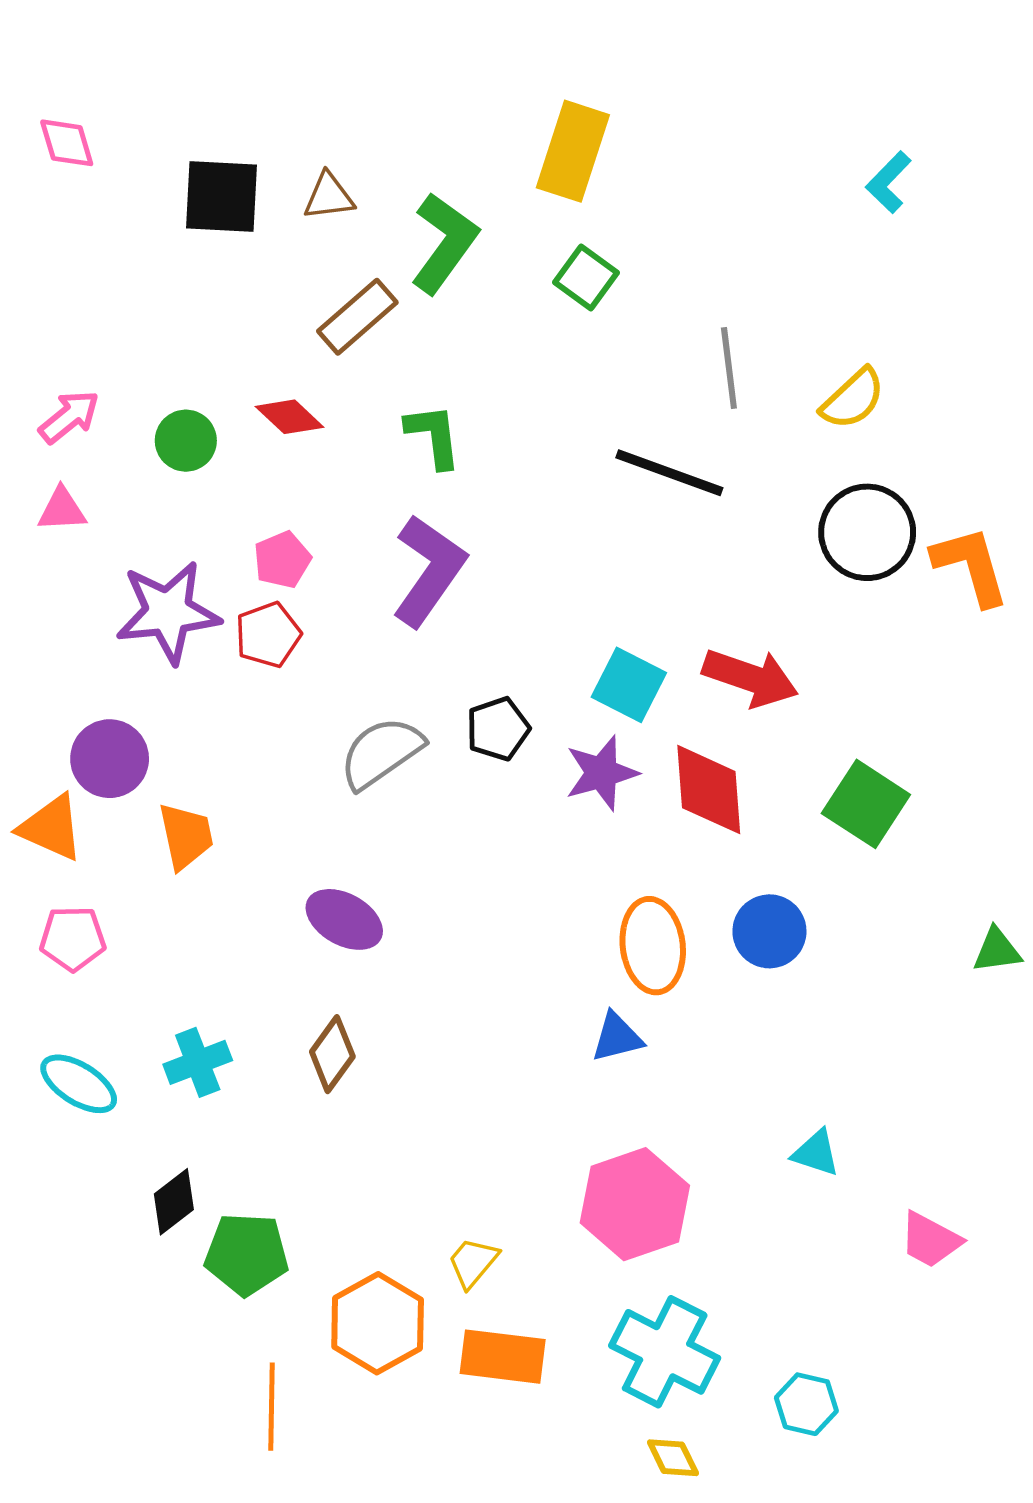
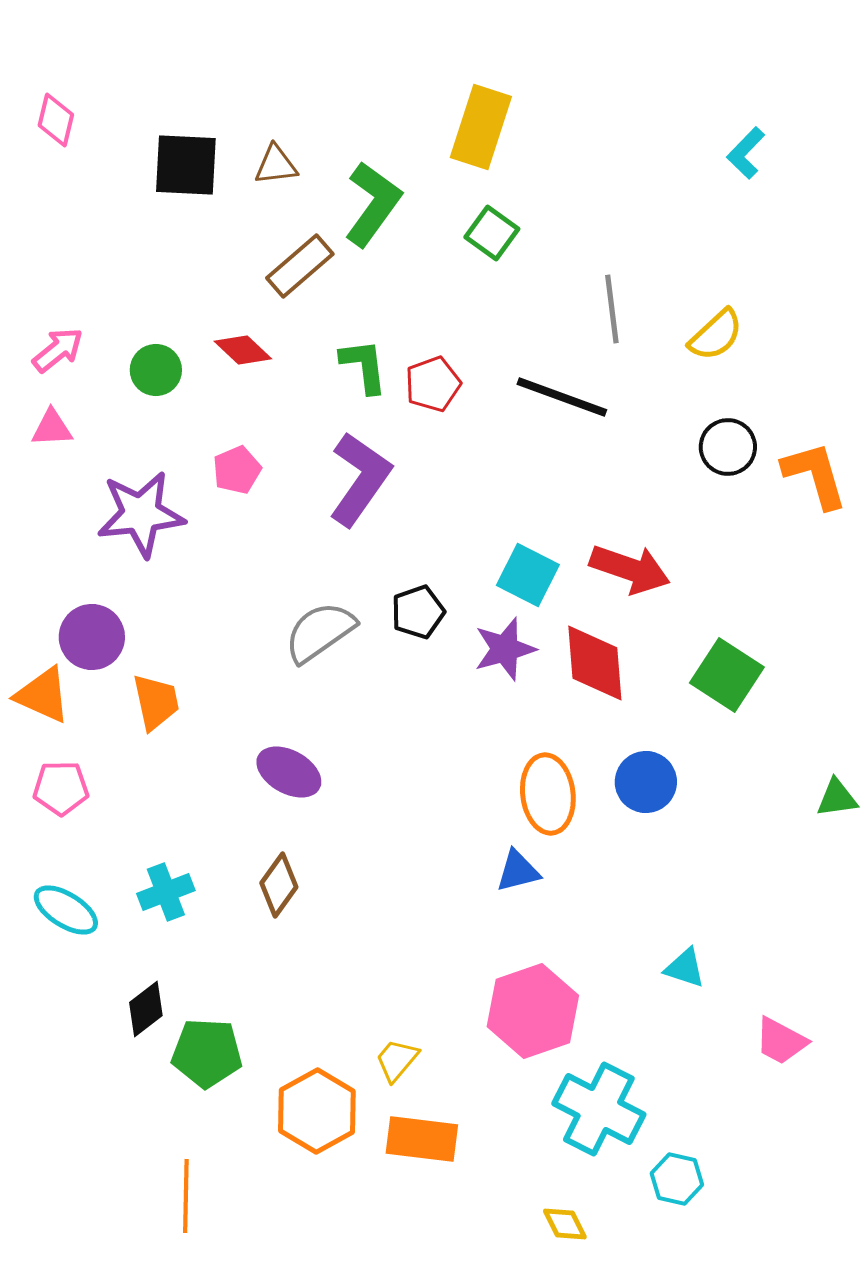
pink diamond: (67, 143) -> (56, 120), turned 30
black circle: (867, 532) -> (728, 447), size x0.7
red pentagon: (268, 635) -> (433, 384), moved
cyan cross: (665, 1352) -> (599, 1109), moved
orange line: (272, 1407) -> (186, 1196), moved

